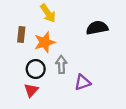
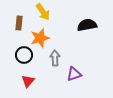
brown rectangle: (21, 34) -> (19, 23), moved
black circle: (36, 69) -> (24, 55), moved

